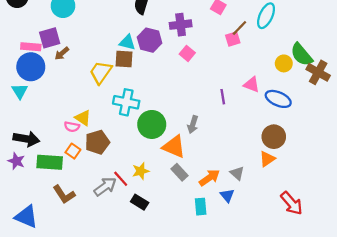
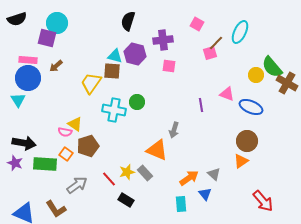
purple square: (50, 38) -> (47, 38), moved, turned 30
pink square: (187, 53) -> (169, 66), turned -32
green circle: (152, 124) -> (137, 102), moved, size x0.6
gray rectangle: (179, 172) -> (145, 173), moved
gray arrow: (105, 187) -> (77, 185), moved
brown L-shape: (64, 194) -> (56, 209), moved

